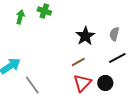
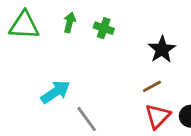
green cross: (44, 11) -> (104, 28), moved

